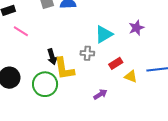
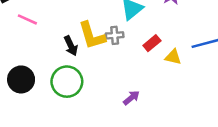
yellow L-shape: (64, 69) -> (92, 36), moved
purple arrow: (100, 94) -> (131, 98), moved

